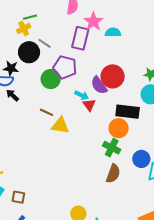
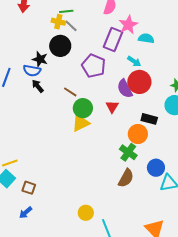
yellow cross: (24, 28) -> (58, 22), turned 32
gray line: (45, 43) -> (71, 26), moved
green circle: (51, 79) -> (83, 108), moved
cyan arrow: (82, 95) -> (134, 61), moved
brown line: (47, 112) -> (70, 92), moved
black rectangle: (128, 112) -> (149, 119), size x0.7
yellow triangle: (60, 126) -> (81, 123), turned -42

